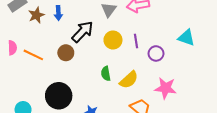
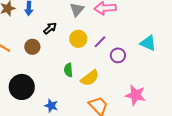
black arrow: (83, 32) -> (50, 28), size x0.6
purple line: (136, 41) -> (100, 42), turned 48
pink star: (166, 88) -> (135, 95), moved

